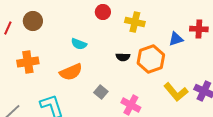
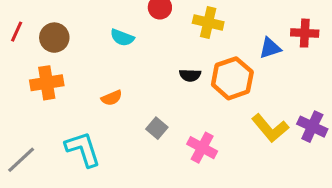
brown circle: (33, 21) -> (54, 38), moved
cyan semicircle: (79, 44) -> (122, 38), moved
orange semicircle: (71, 72) -> (112, 98), size x0.6

